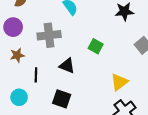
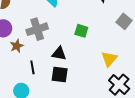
brown star: (17, 55) -> (17, 46), moved
black square: (62, 99) -> (60, 75), moved

